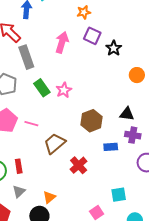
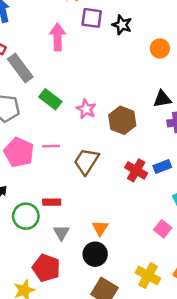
pink star: (64, 90) -> (86, 109), moved
blue rectangle: (111, 147) -> (162, 166), moved
red cross: (79, 165) -> (136, 170), moved
red rectangle: (19, 166) -> (52, 202), turned -64

